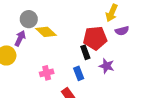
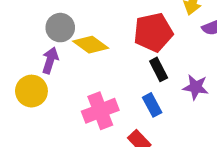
red pentagon: (95, 38) -> (153, 32), moved
pink cross: (47, 73) -> (100, 111), size x1.5

